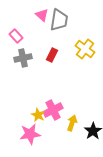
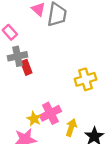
yellow cross: (85, 49) -> (85, 79), moved, turned 36
red rectangle: (52, 55) -> (26, 67), moved, turned -48

